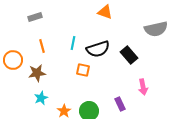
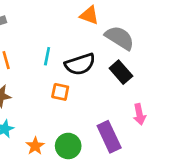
gray semicircle: (156, 29) -> (120, 38), moved, turned -135
purple rectangle: (120, 104) -> (109, 137), size x1.6

